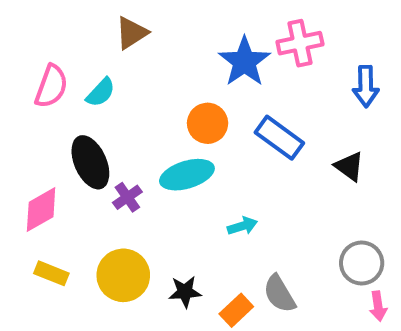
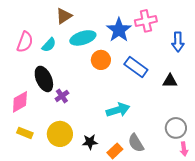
black triangle: (349, 166) -> (170, 81), turned -35
cyan ellipse: (187, 175) -> (83, 38), moved
cyan arrow: (242, 226) -> (118, 110), size x1.6

